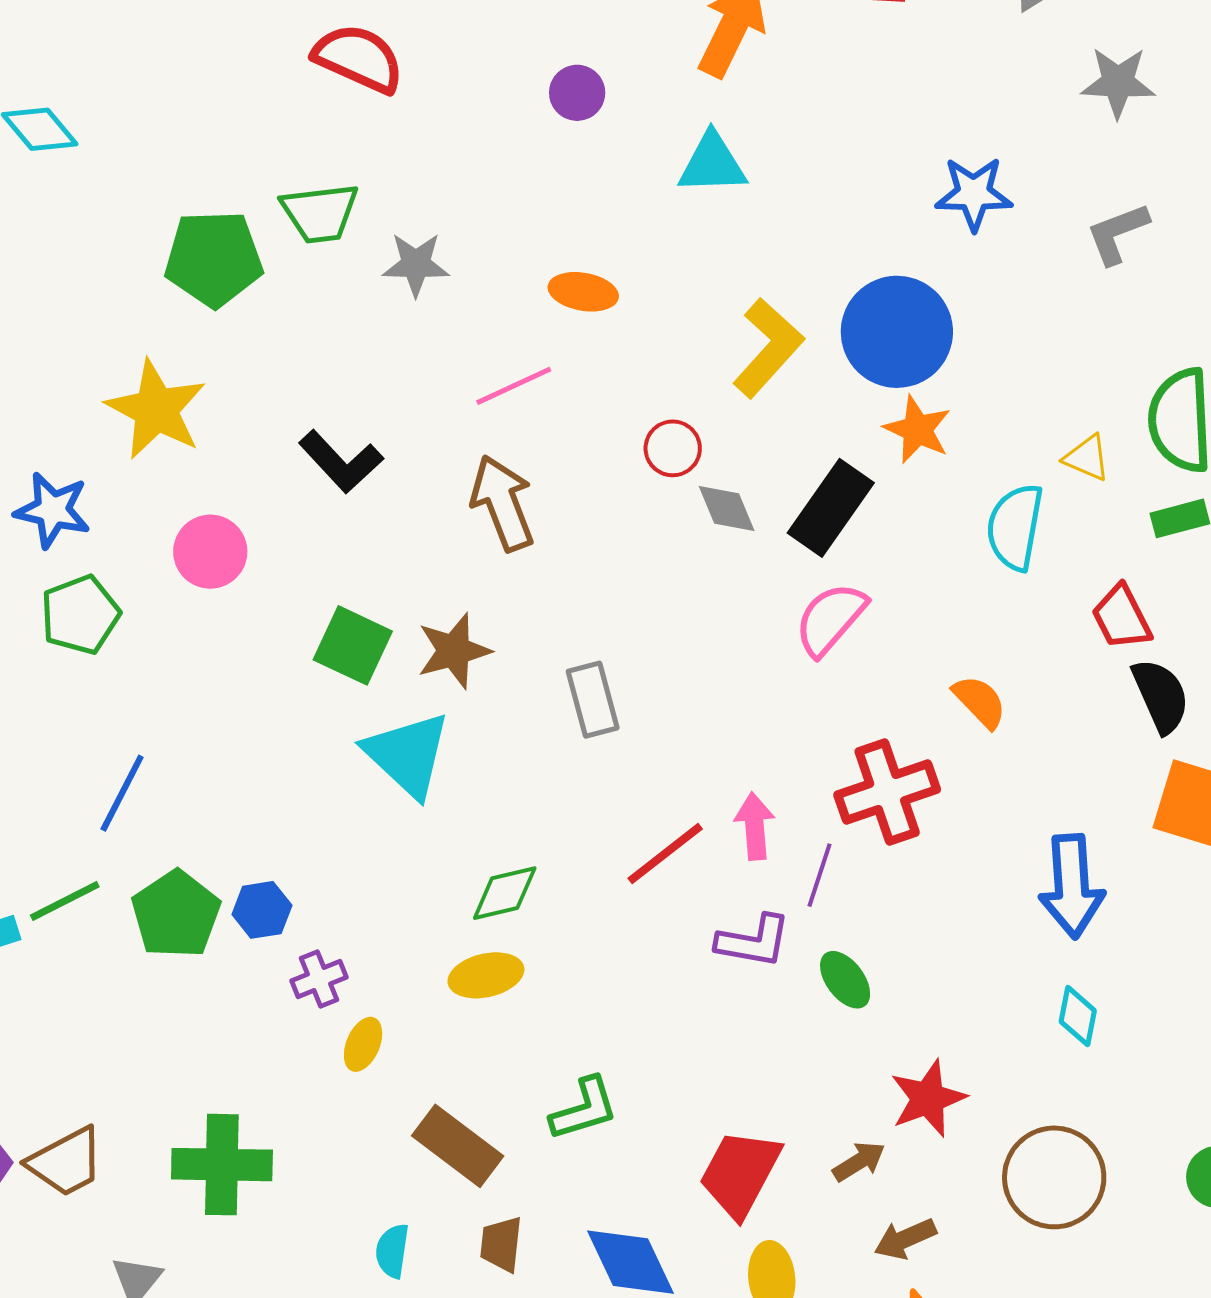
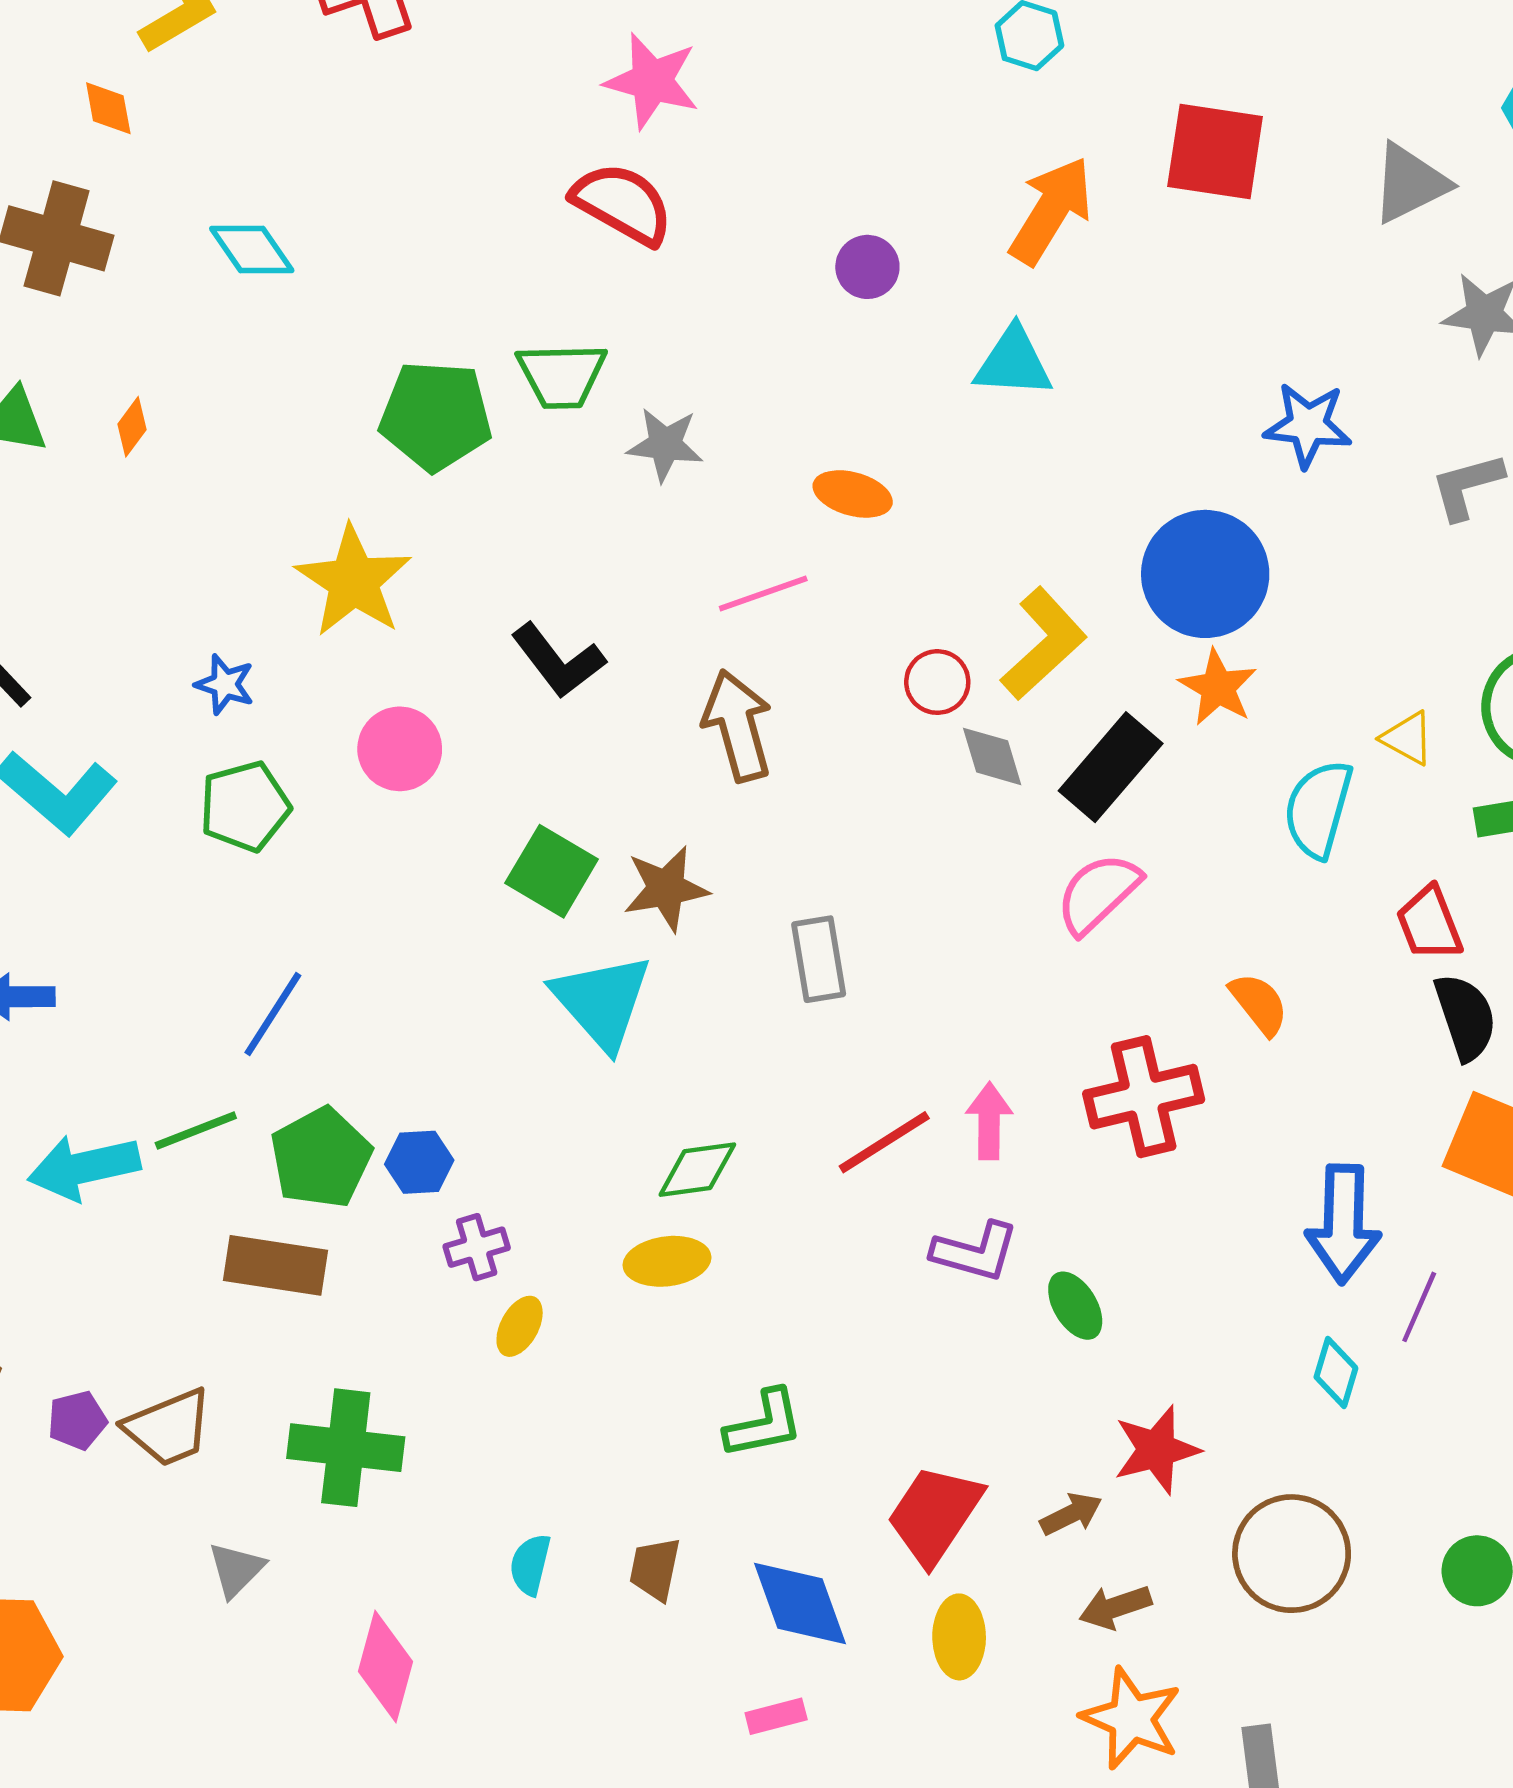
yellow L-shape: (768, 348) -> (1044, 644), moved
blue star: (53, 510) -> (225, 684), size x0.7
purple line: (819, 875) -> (1419, 1307), moved
brown rectangle: (458, 1146) -> (276, 1265), moved, turned -34

